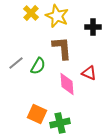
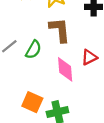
red triangle: (89, 73) -> (89, 57), turned -49

